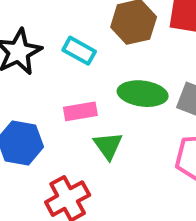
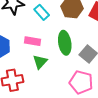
green ellipse: (143, 94) -> (65, 43), turned 55

